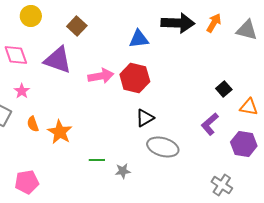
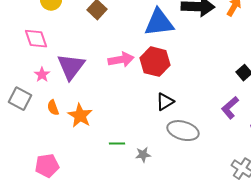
blue triangle: (139, 39) -> (159, 23), size x1.5
purple triangle: (58, 60) -> (71, 67), moved, turned 48

